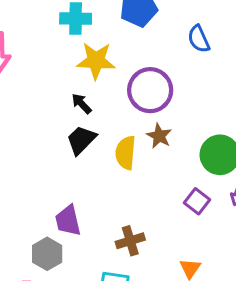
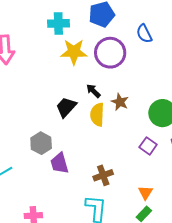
purple circle: (150, 90) -> (110, 53), moved
black arrow: (82, 104) -> (93, 91), moved
gray hexagon: (47, 254) -> (41, 143), moved

